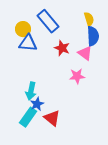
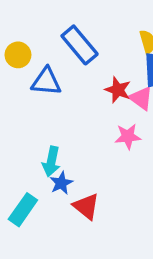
yellow circle: (23, 29) -> (18, 55), moved
red star: (62, 48) -> (118, 90), moved
cyan rectangle: (28, 117) -> (23, 210), moved

